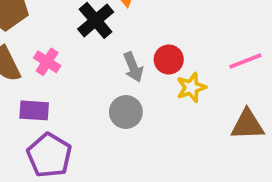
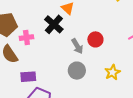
pink cross: (47, 62) -> (26, 38), moved, turned -32
yellow star: (191, 87) -> (112, 72), moved

